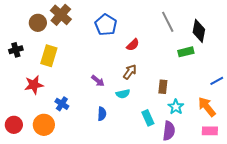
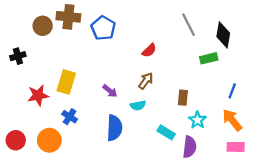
brown cross: (61, 15) -> (68, 17), turned -35
blue pentagon: (106, 25) -> (103, 28), moved
yellow rectangle: (49, 56) -> (66, 82), moved
blue line: (217, 81) -> (232, 91), moved, turned -40
blue semicircle: (102, 114) -> (114, 128), size x1.6
cyan rectangle: (148, 118) -> (166, 132), turned -35

